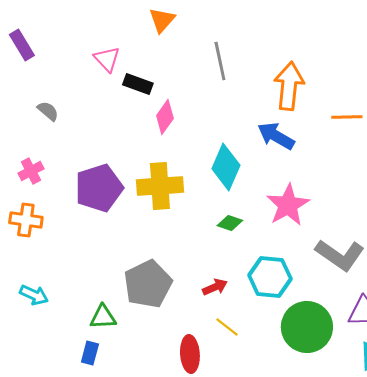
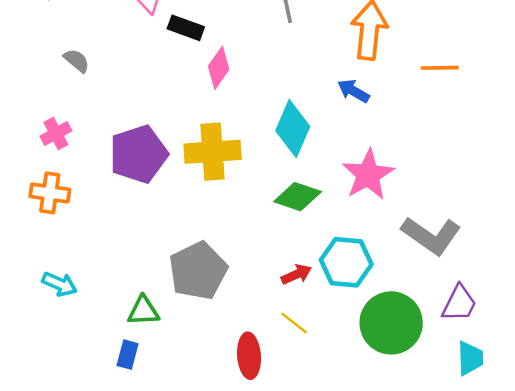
blue arrow: (276, 136) -> (353, 91), size x0.7
green diamond: (230, 223) -> (298, 197), size x1.5
red arrow: (215, 287) -> (296, 274), moved

